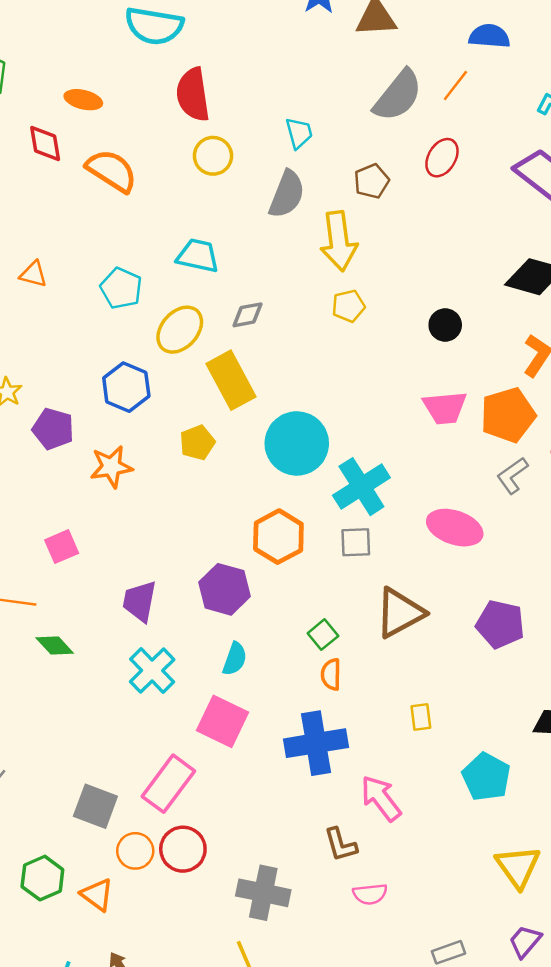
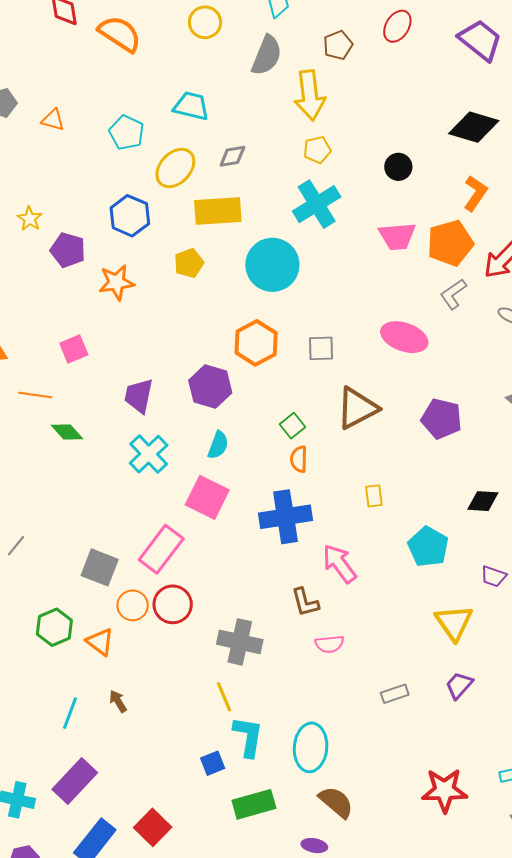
yellow rectangle: (231, 380) -> (218, 211), turned -66
cyan cross: (361, 487) -> (317, 204), moved

